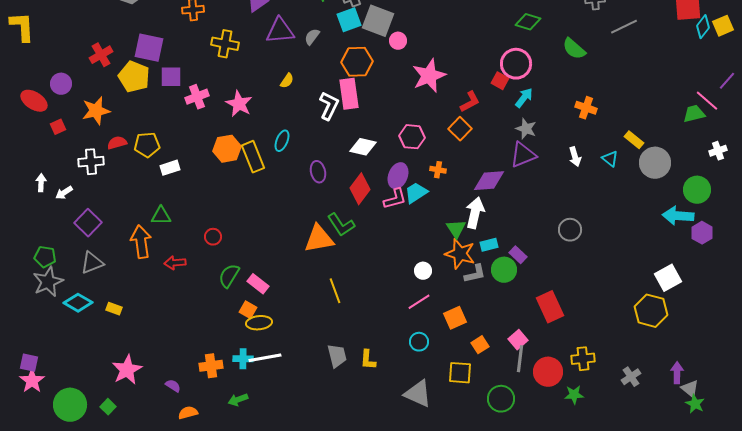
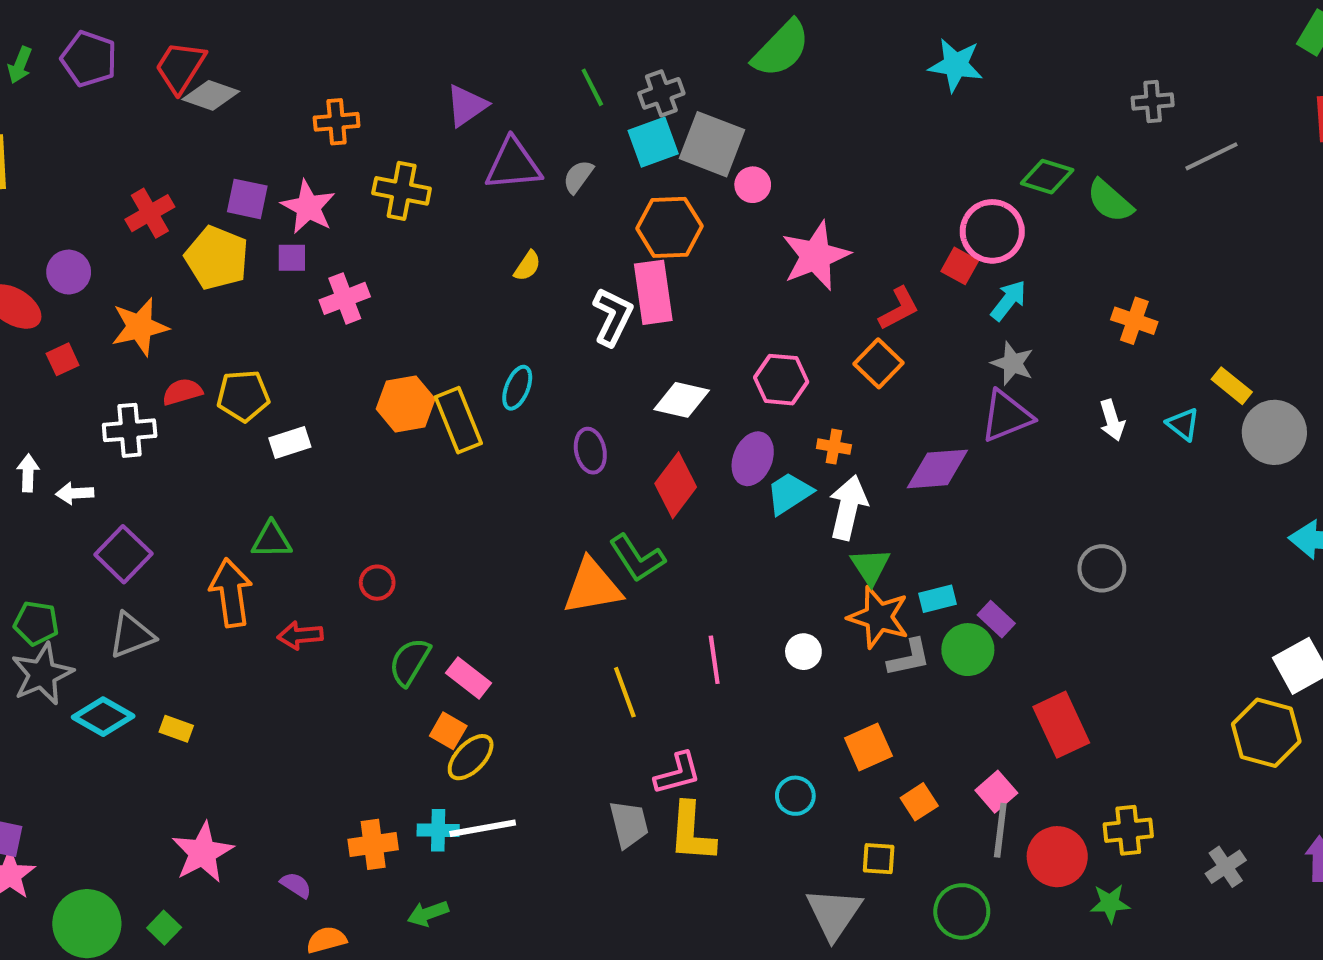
green diamond: (528, 22) -> (1047, 177), moved
purple square: (149, 48) -> (247, 199), size x0.7
purple square: (171, 77) -> (292, 258), size x0.7
pink star: (239, 104) -> (308, 207), moved
white arrow: (64, 193) -> (75, 493), turned 30
pink L-shape: (395, 199) -> (678, 773), moved
white arrow: (475, 213) -> (848, 507), moved
pink line: (419, 302) -> (714, 660), moved, turned -65
yellow ellipse: (259, 323) -> (471, 757), turned -40
yellow L-shape: (368, 360) -> (692, 832), size x1.5
yellow square: (460, 373) -> (879, 859), size x0.7
gray triangle: (418, 394) -> (834, 913), moved, turned 40

